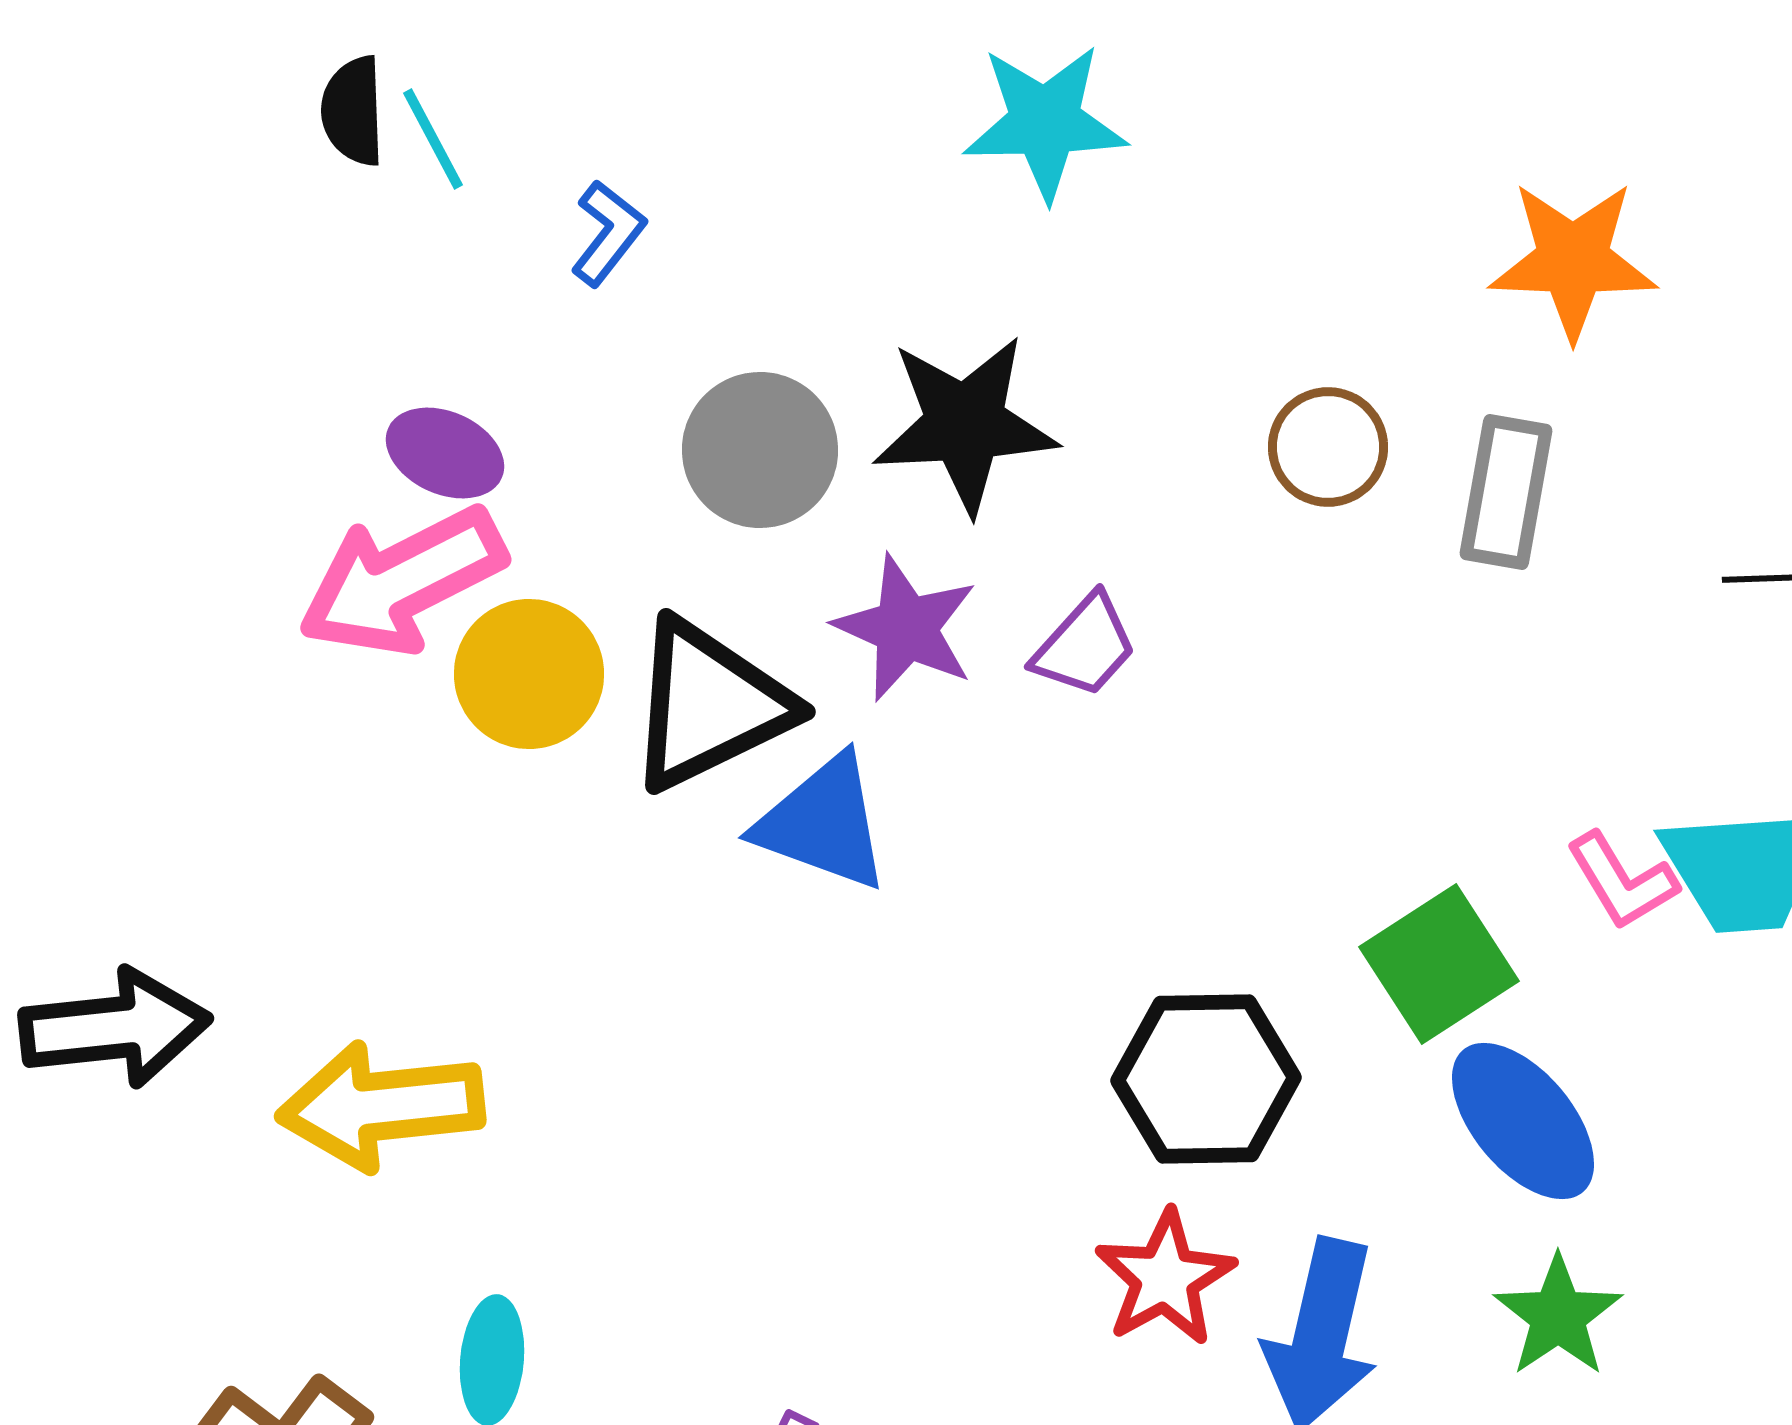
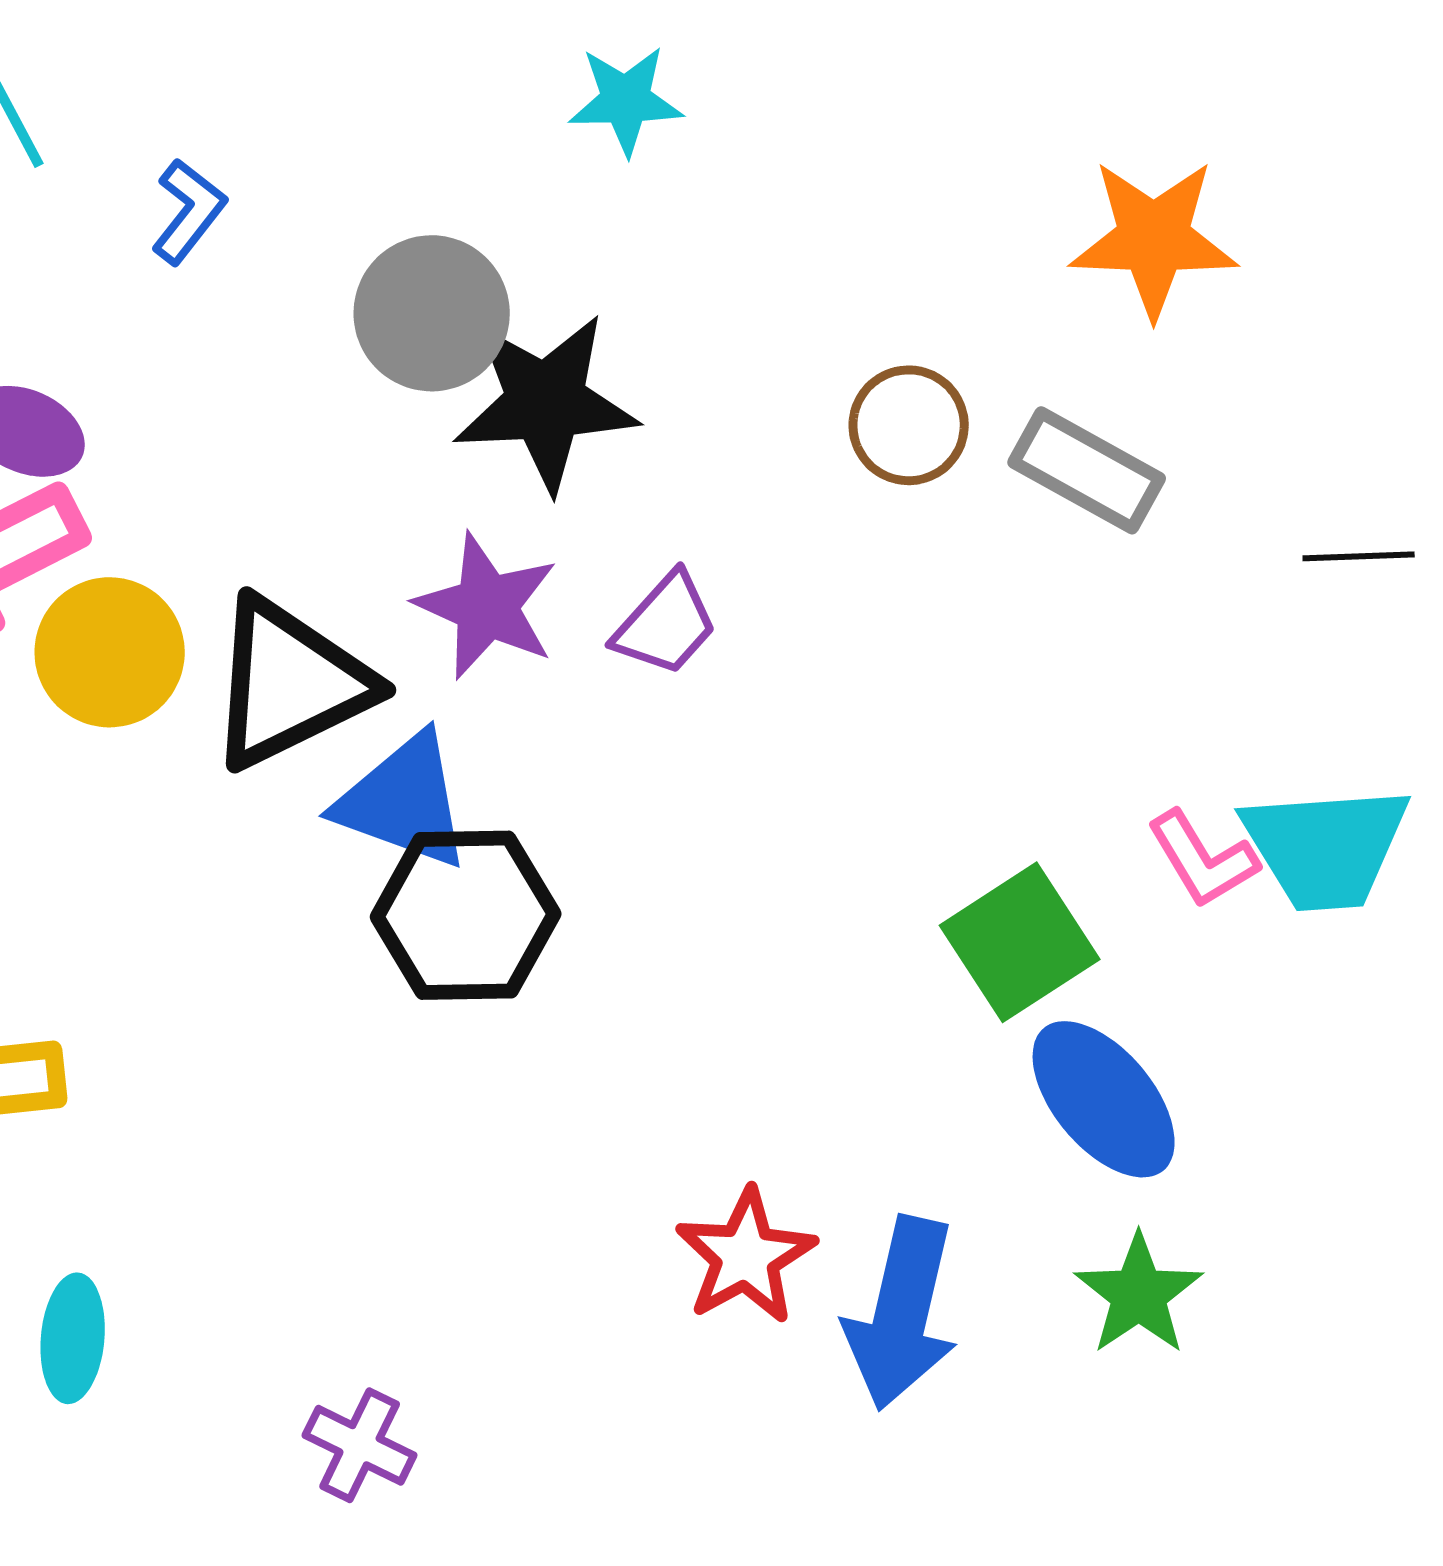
cyan star: (1045, 122) -> (626, 100), size x0.7
gray circle: (760, 450) -> (432, 313), moved
gray rectangle: (1506, 492) -> (1087, 470), turned -71
black hexagon: (1206, 1079) -> (466, 915), moved

